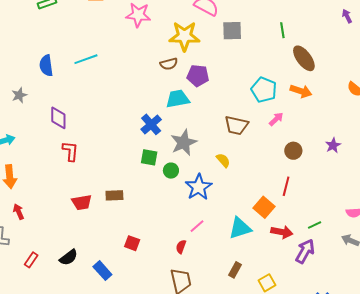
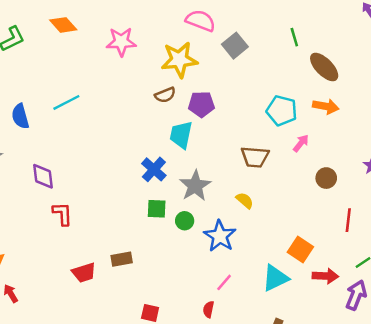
gray square: (232, 31) -> (235, 46), turned -30
cyan trapezoid: (178, 99) -> (181, 135), turned -60
red line: (286, 186) -> (348, 220), moved

